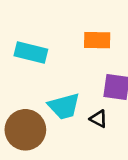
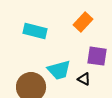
orange rectangle: (97, 40) -> (83, 22), turned -48

